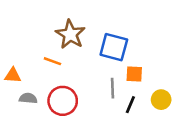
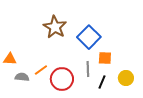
blue square: (114, 47) -> (89, 37), turned 30
orange line: (52, 61) -> (41, 70), moved, turned -56
red circle: (63, 101) -> (62, 79), moved

